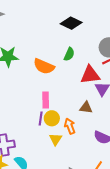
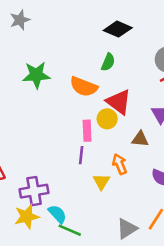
green semicircle: (69, 54) -> (108, 62), moved
red triangle: (90, 75) -> (119, 102), moved, turned 45
yellow circle: (52, 118) -> (107, 119), moved

